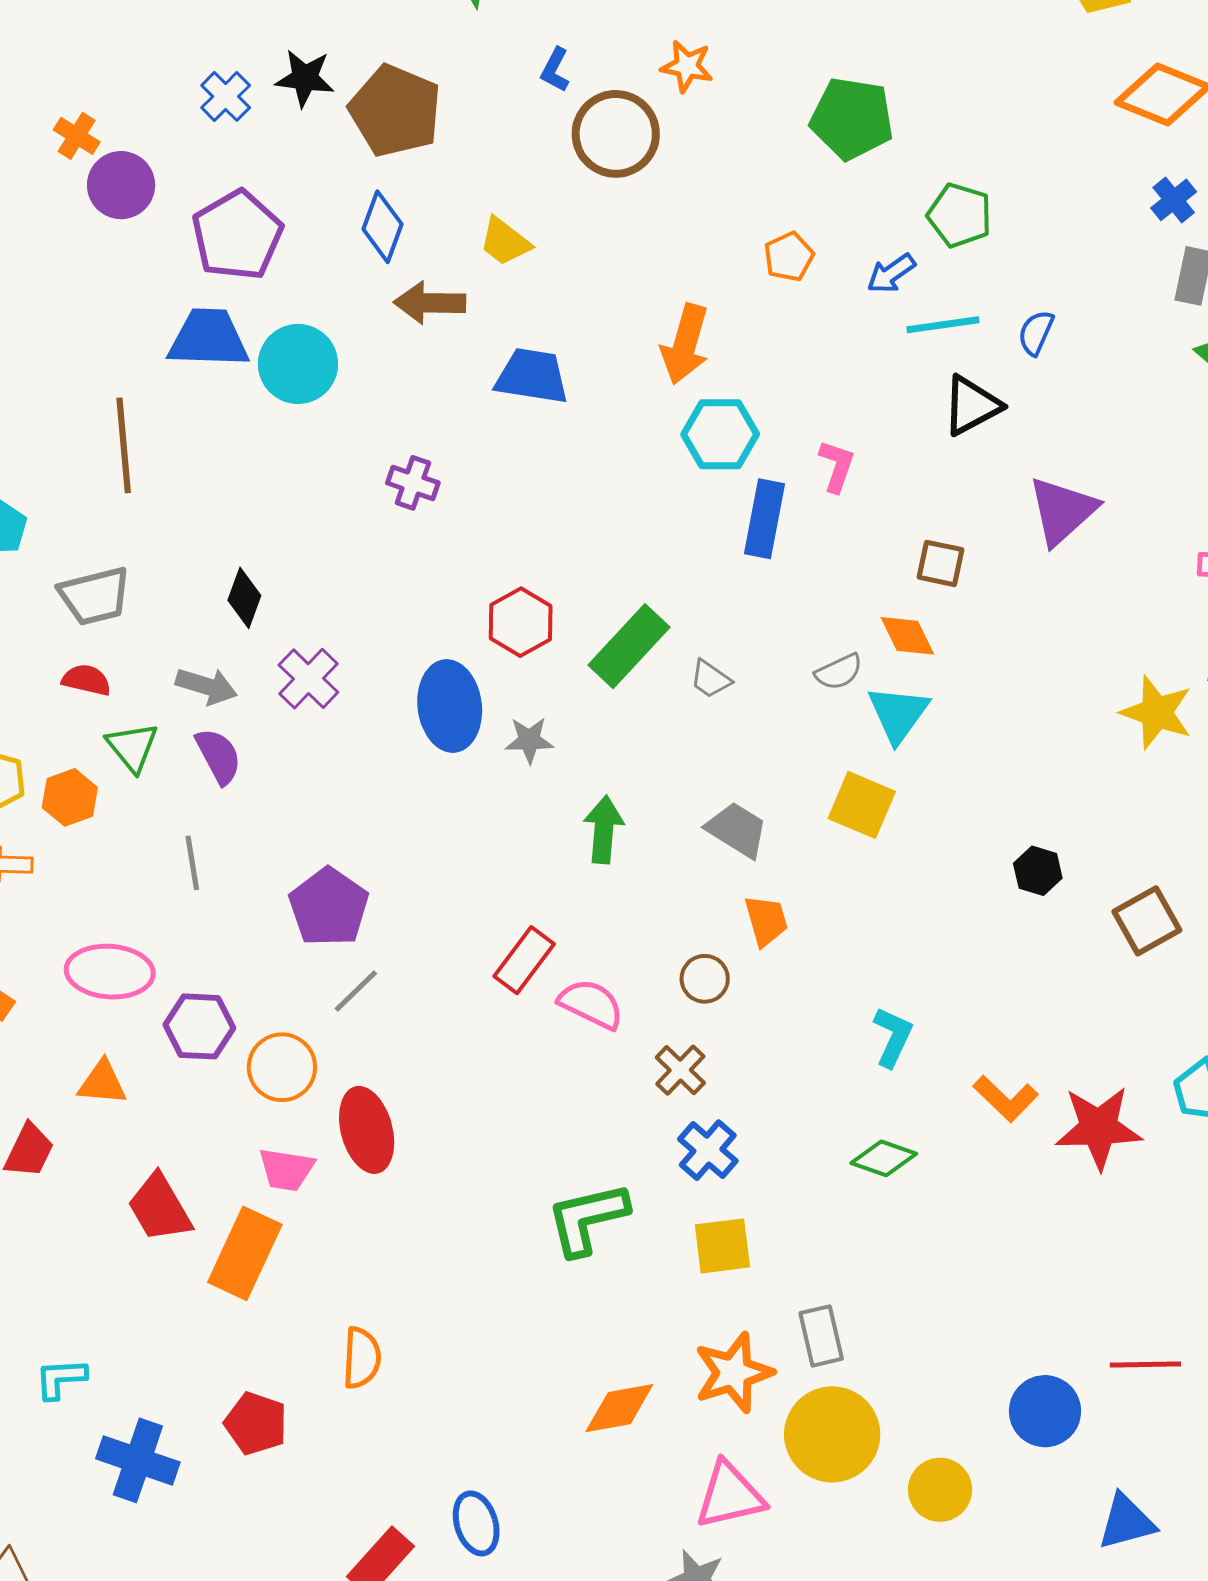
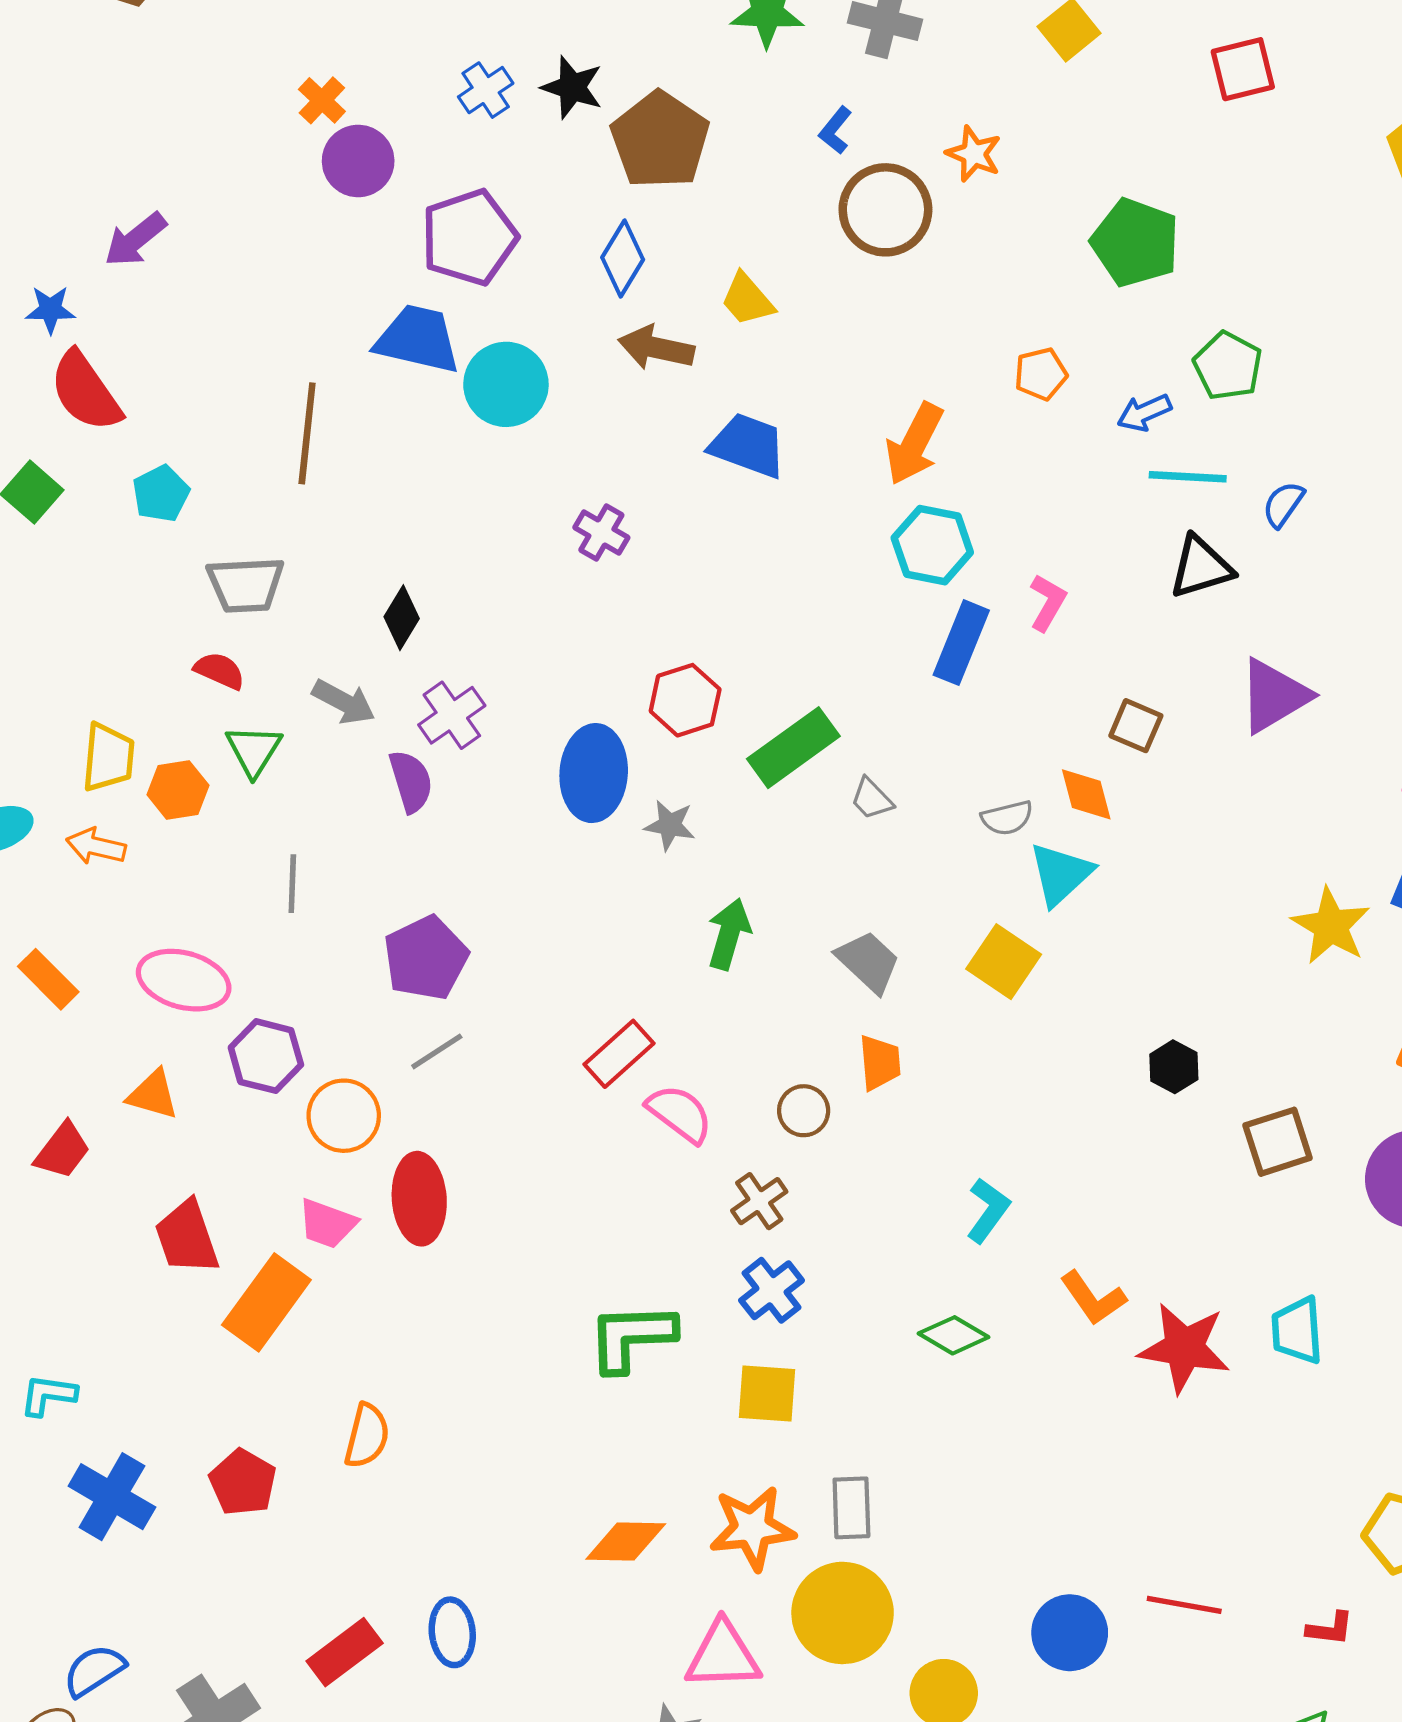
purple semicircle: (218, 756) -> (411, 781), moved

